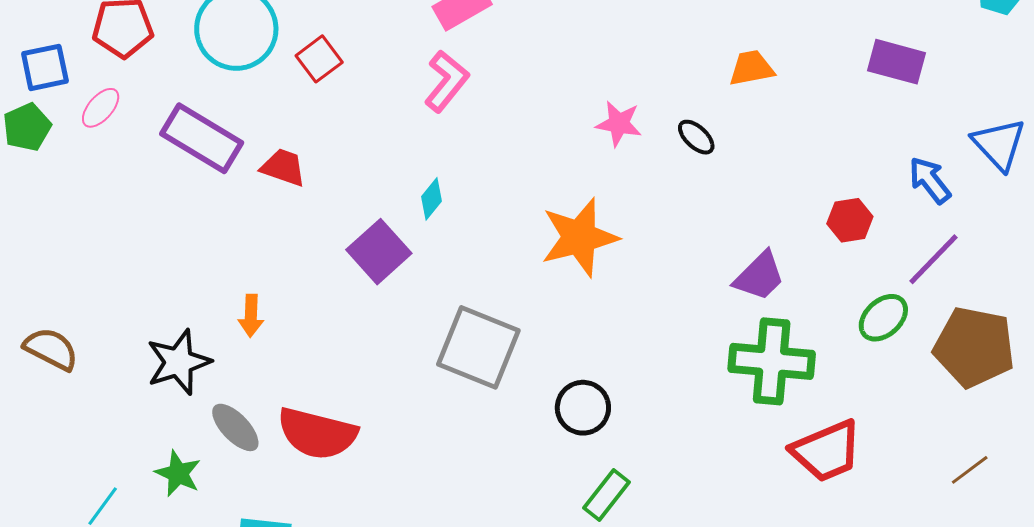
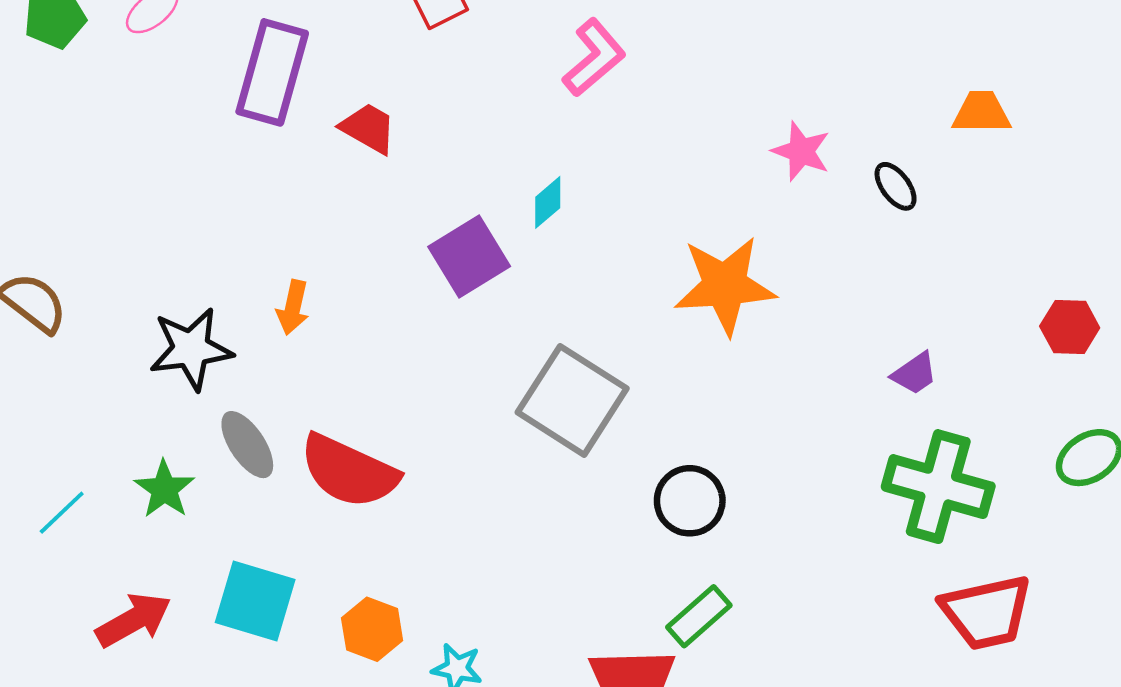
purple rectangle: (202, 138) -> (272, 72), turned 64
purple trapezoid: (759, 276) -> (915, 374), moved, size x0.7

